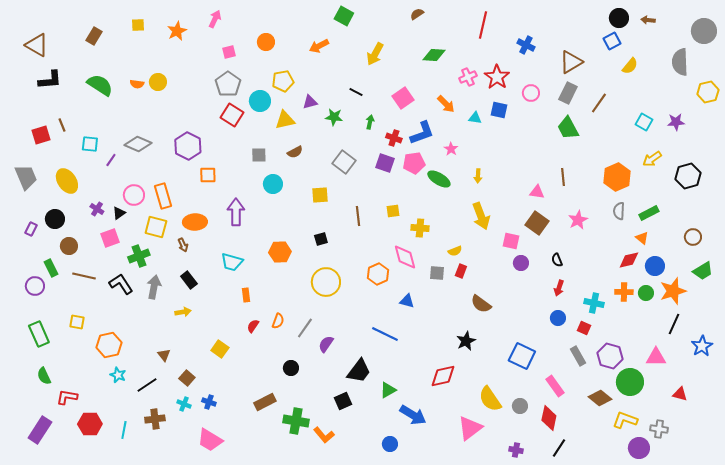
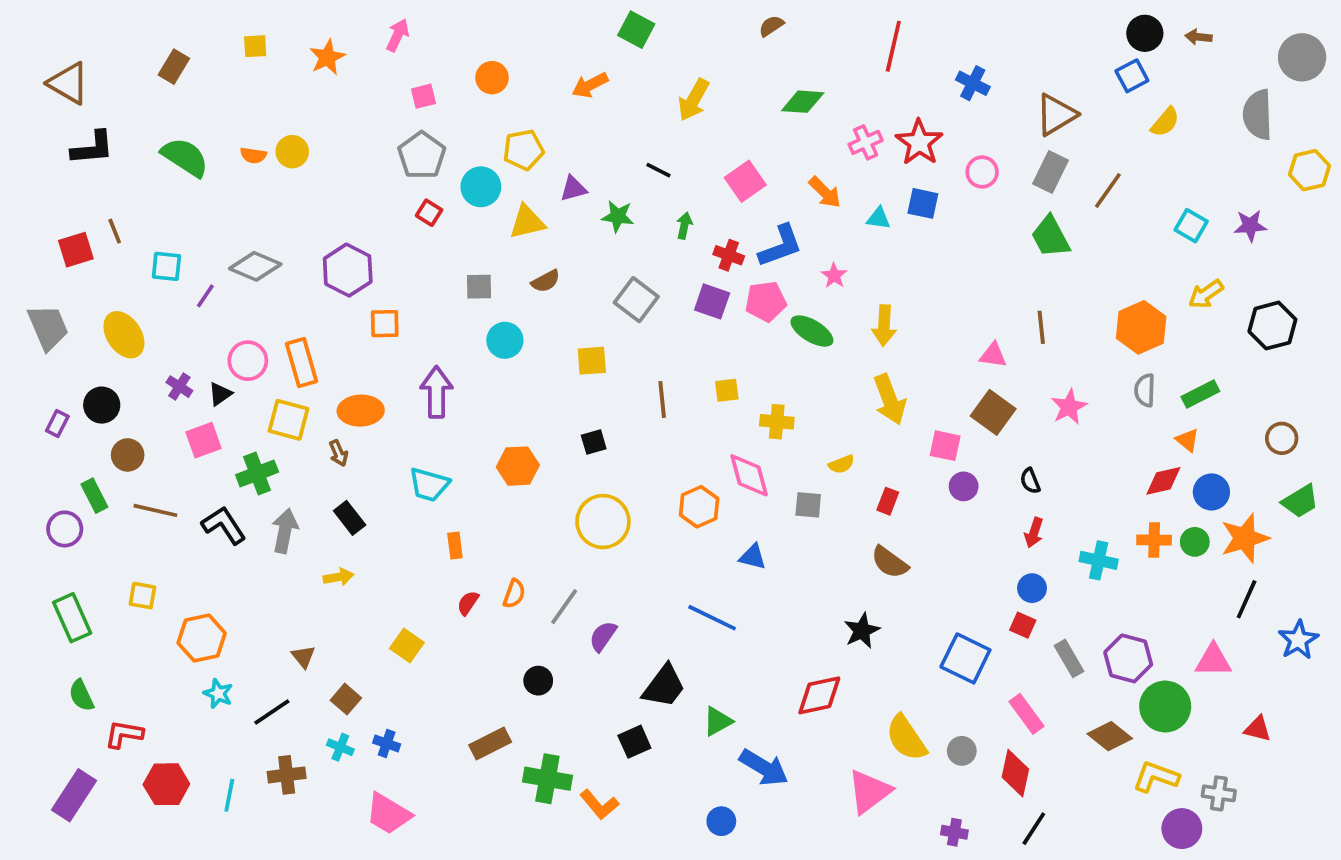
red square: (232, 115) -> (429, 213), size x0.6
yellow arrow: (478, 176) -> (884, 326), size x1.5
red rectangle: (461, 271) -> (888, 501), moved
red square: (584, 328) -> (1023, 625), moved

